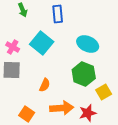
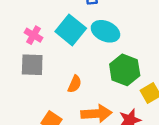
cyan ellipse: (88, 44) -> (105, 31), moved

